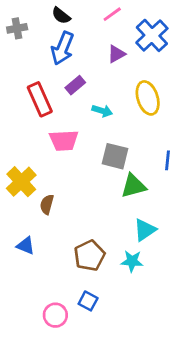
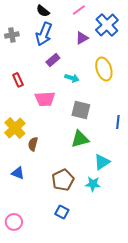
gray cross: (17, 28) -> (12, 35), moved
red rectangle: (40, 99) -> (18, 80), moved, size x0.6
blue line: (167, 160) -> (118, 122), moved
green triangle: (133, 186) -> (80, 139), moved
pink circle: (55, 315) -> (14, 222), moved

